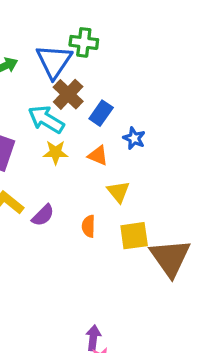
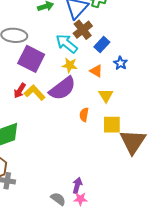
purple semicircle: (43, 215) -> (62, 88), moved, size x1.8

